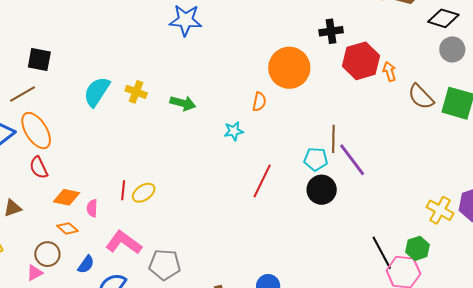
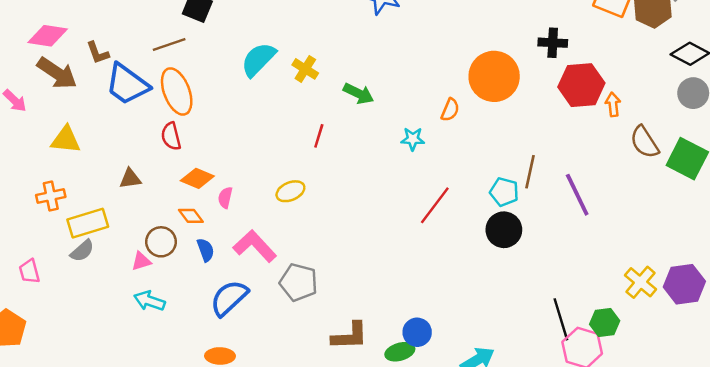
purple line: (352, 160) -> (577, 195), moved
red line: (123, 190) -> (319, 136), moved
blue semicircle: (86, 264) -> (206, 250), moved, turned -66

